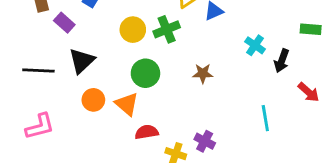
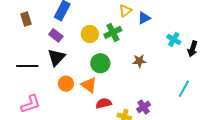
purple rectangle: (64, 23) -> (56, 35), moved
cyan line: (265, 118) -> (184, 89), turned 42
purple cross: (205, 141) -> (144, 107), turned 32

